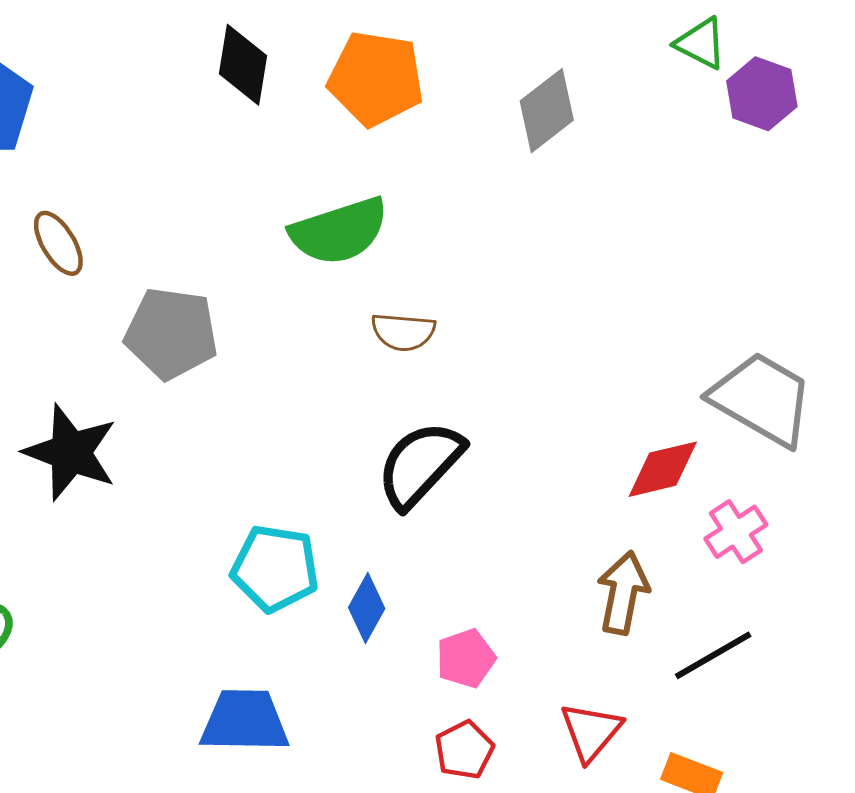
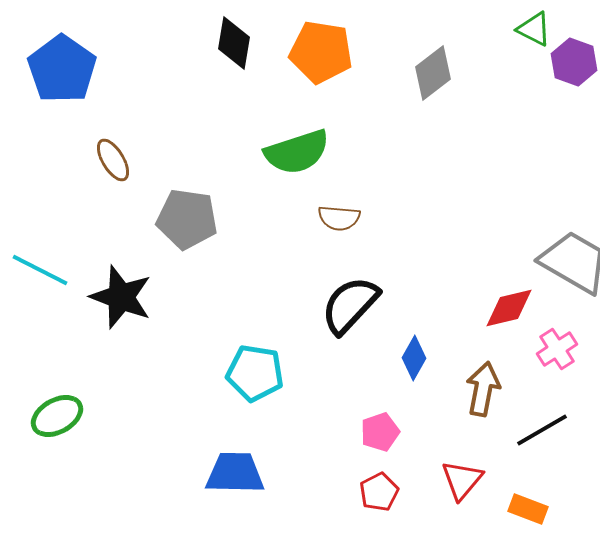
blue diamond: (367, 608) -> (414, 358), moved

